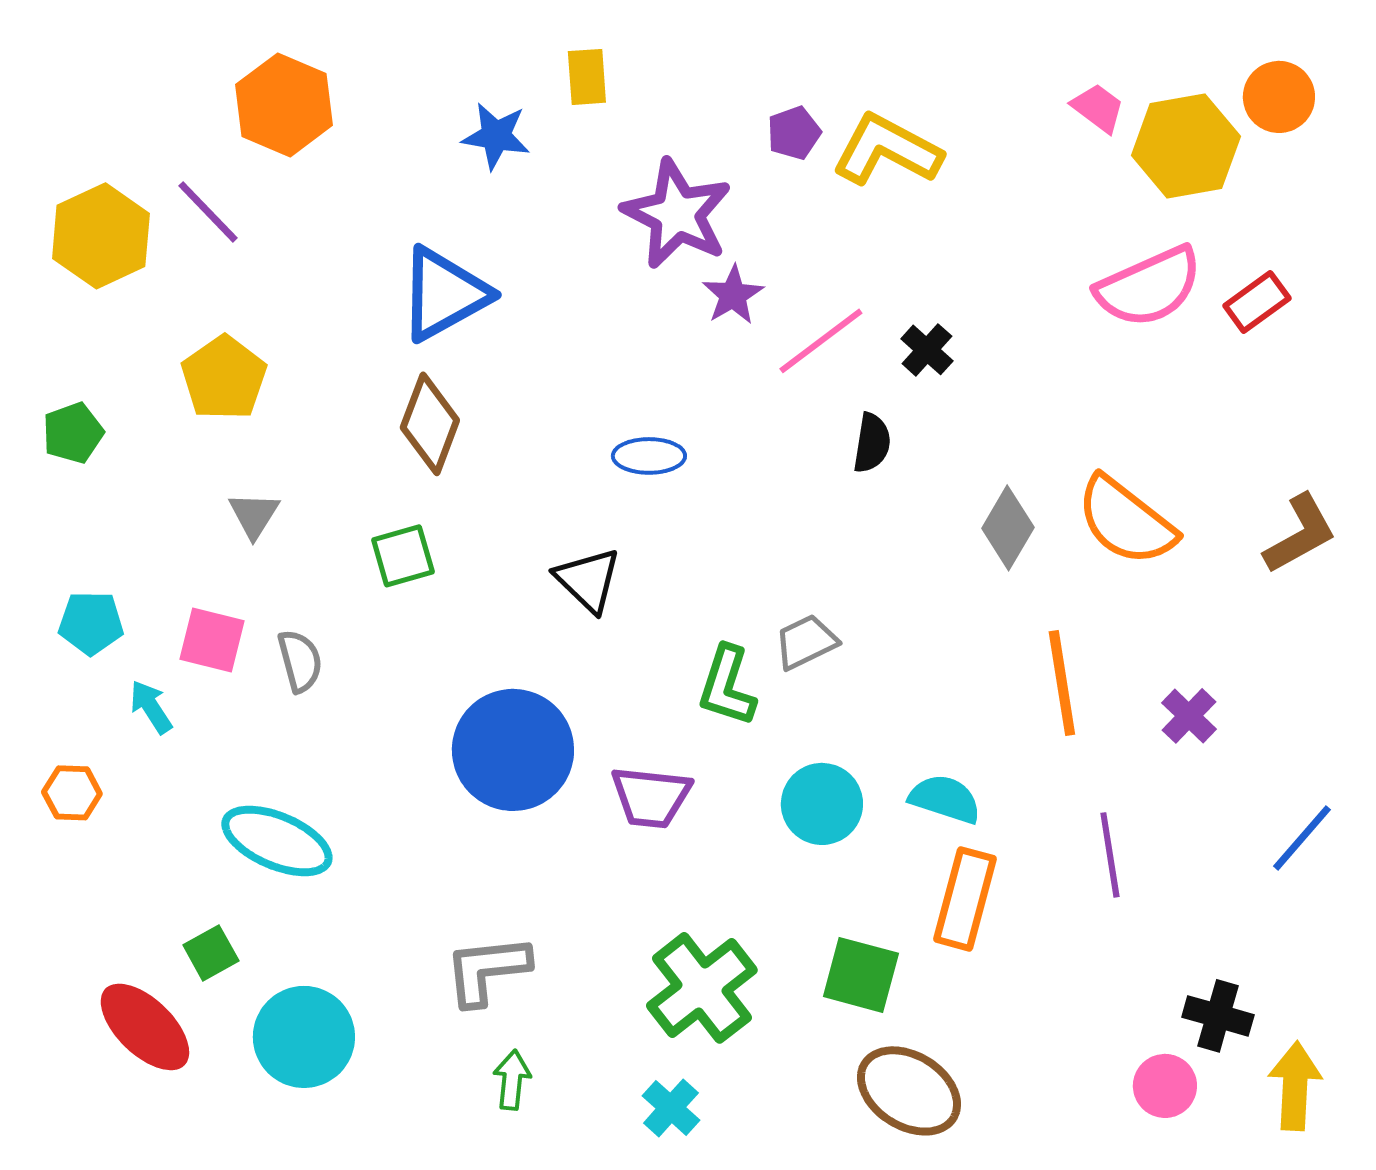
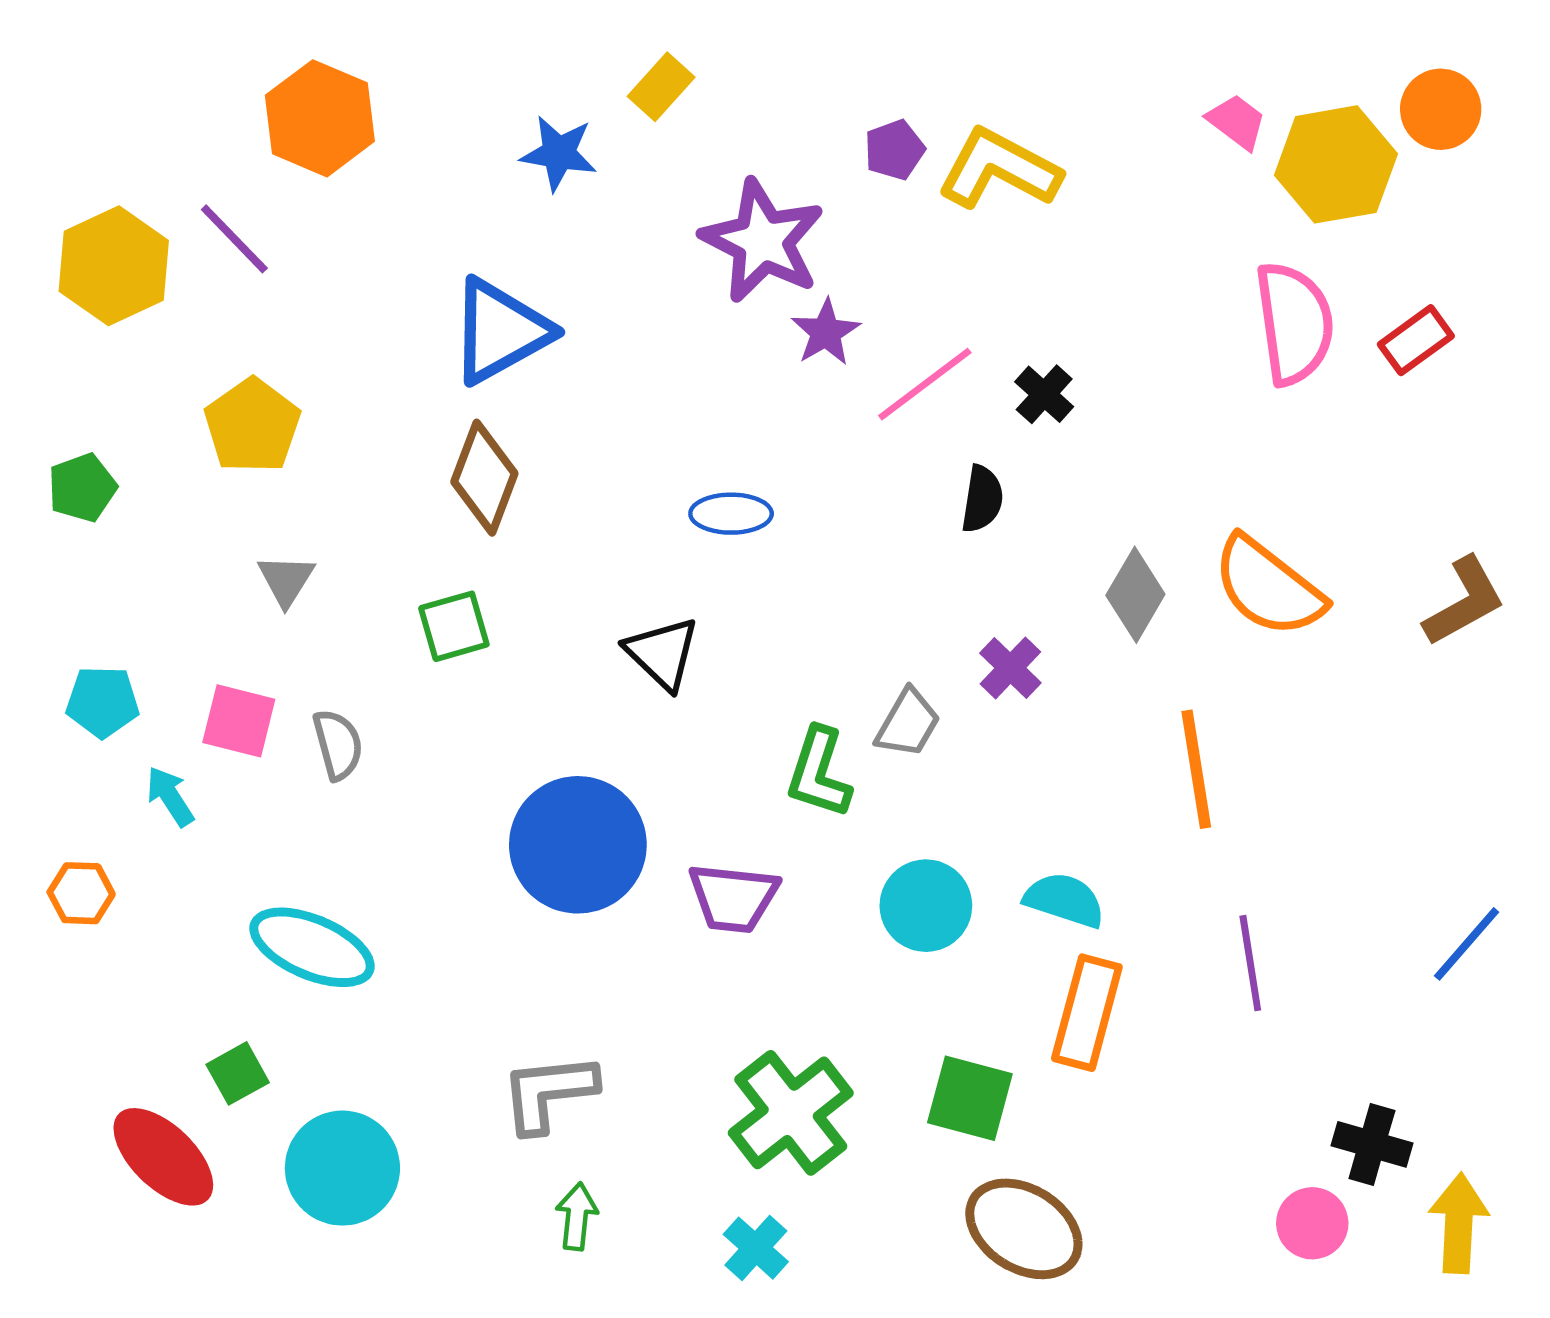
yellow rectangle: (587, 77) -> (661, 87), turned 46
pink semicircle: (1149, 287) -> (1294, 323), turned -74
gray trapezoid: (806, 642) -> (908, 723), turned 146
purple cross: (1189, 716) -> (1010, 668), moved

